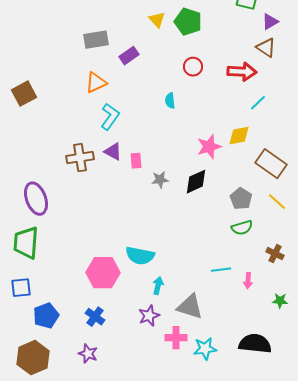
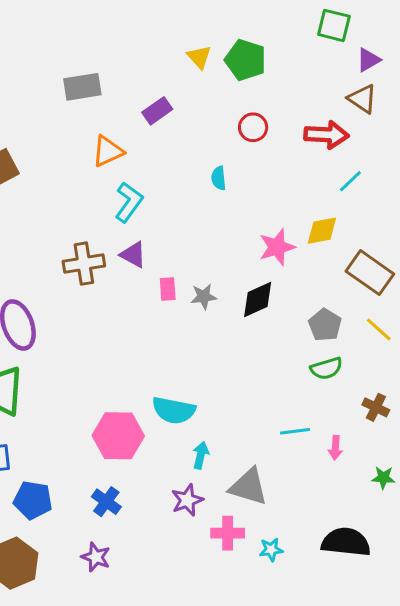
gray rectangle: (96, 40) -> (82, 87), moved
pink rectangle: (136, 161) -> (168, 289), moved
blue pentagon: (46, 316) -> (33, 500), turned 30
cyan star: (205, 349) -> (271, 550), size x0.7

